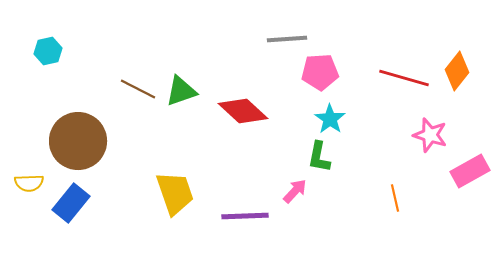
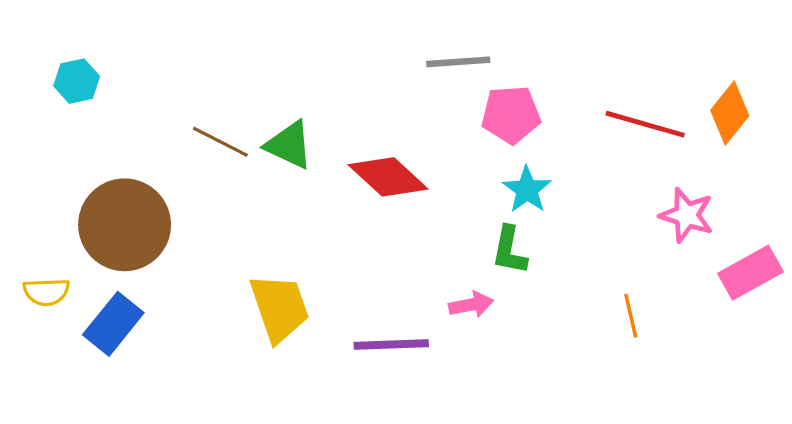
green triangle: (181, 91) -> (289, 145), turned 44
pink arrow: (295, 191) -> (471, 305), turned 36

